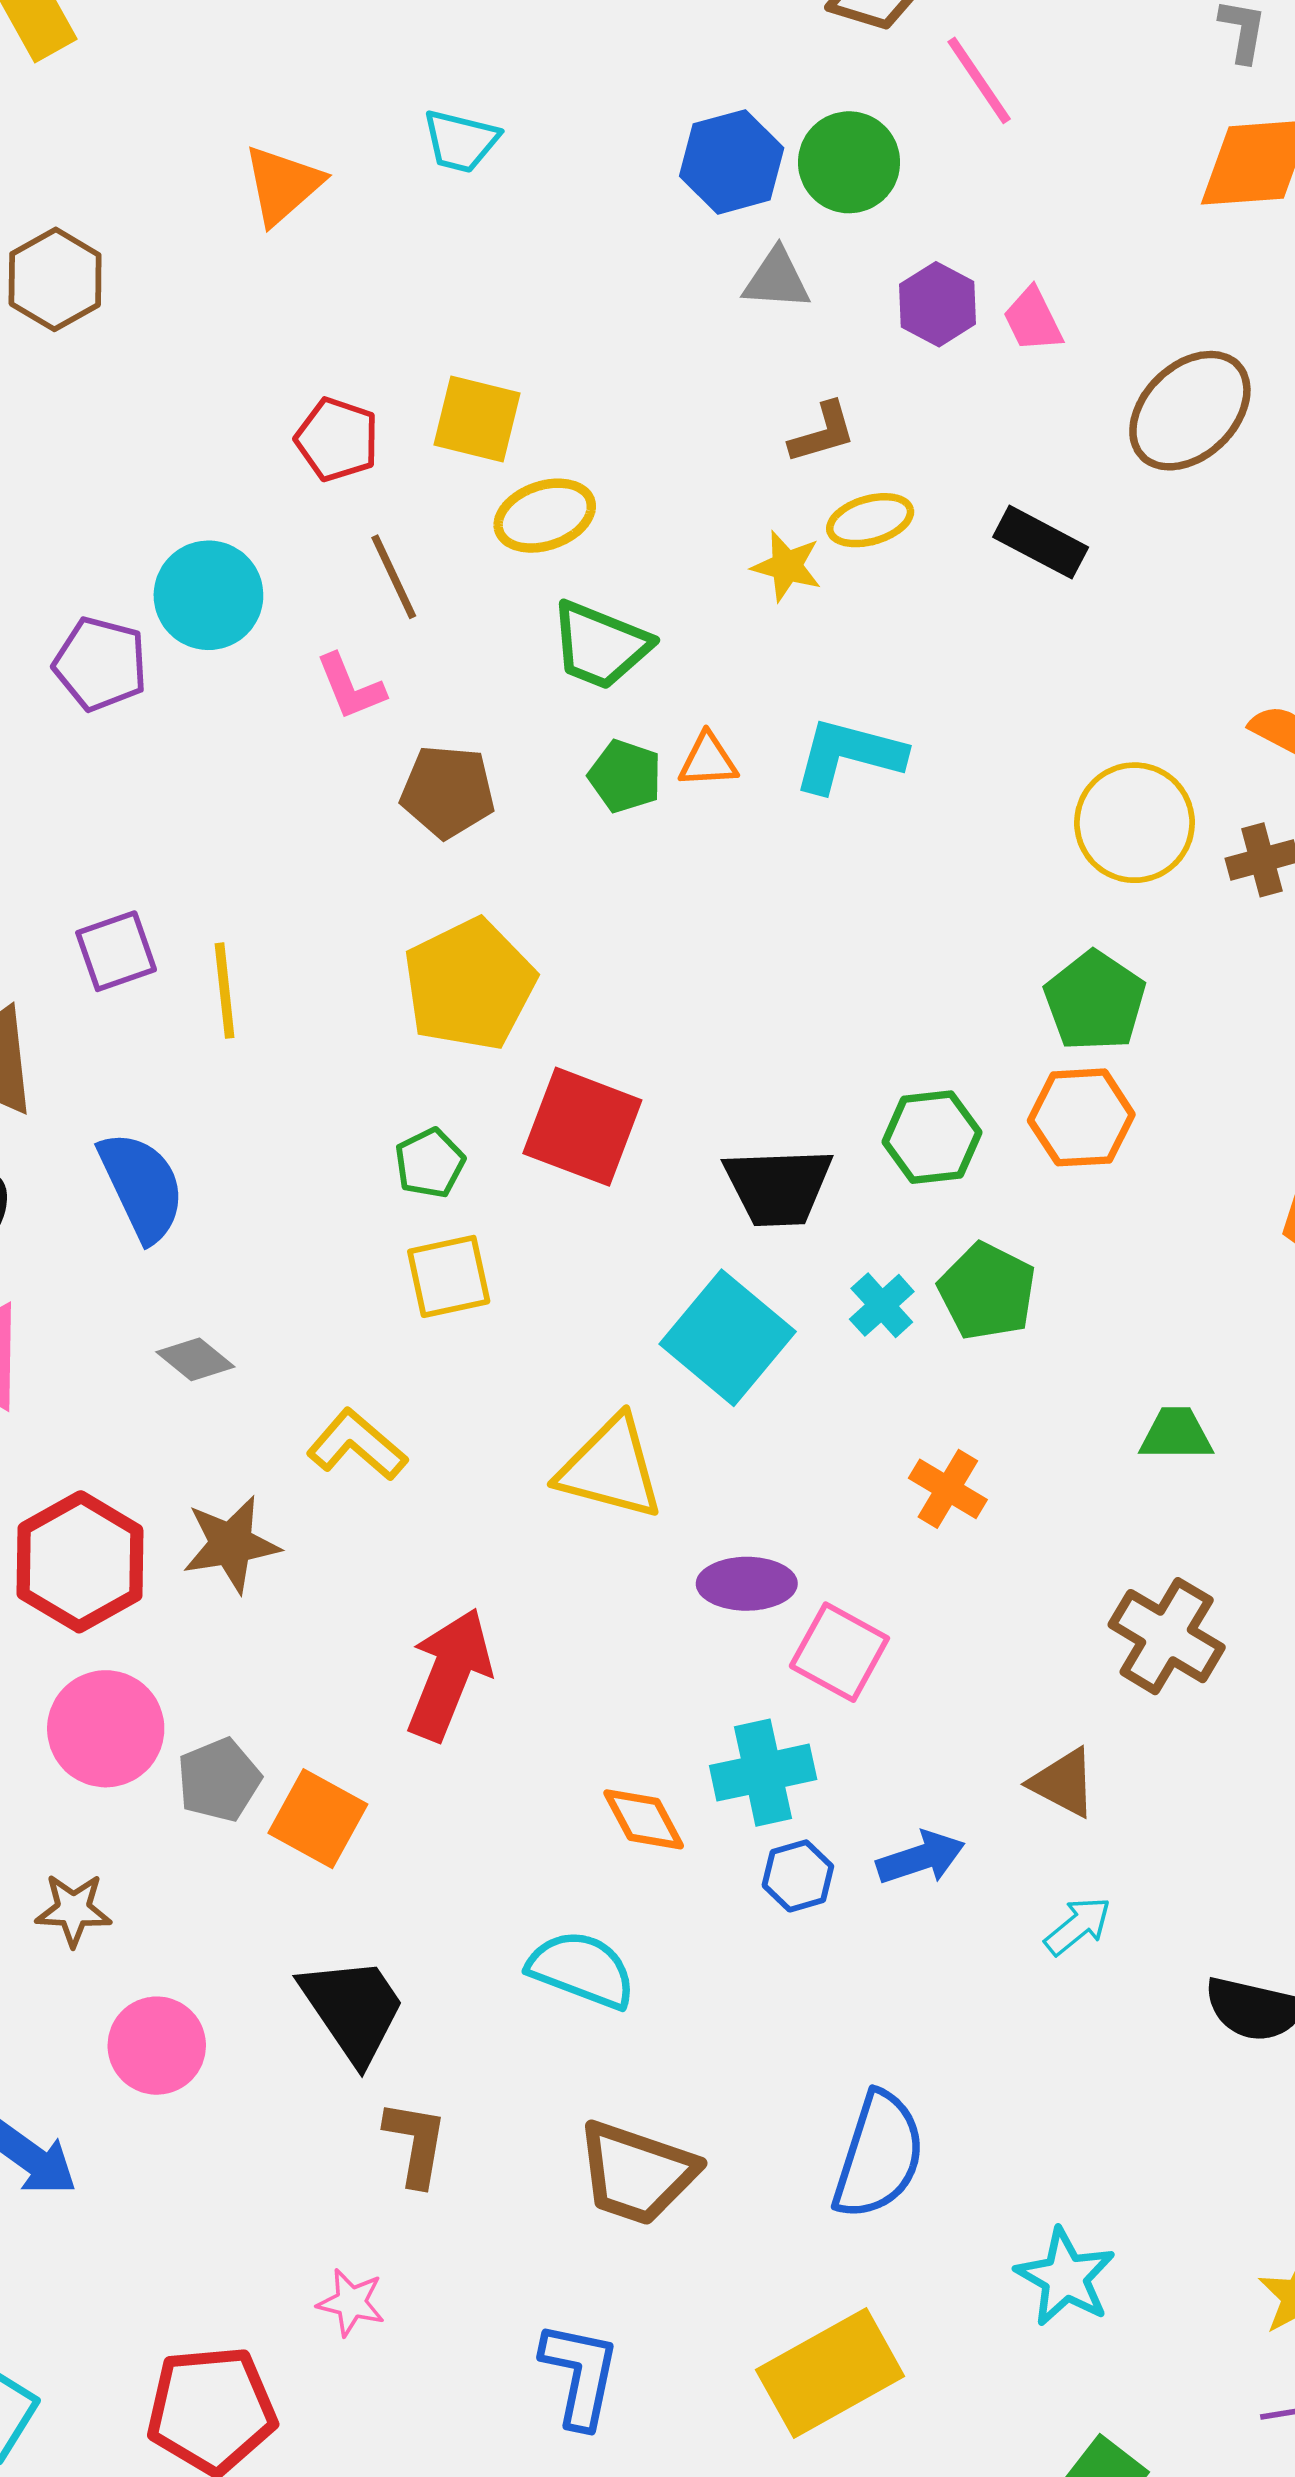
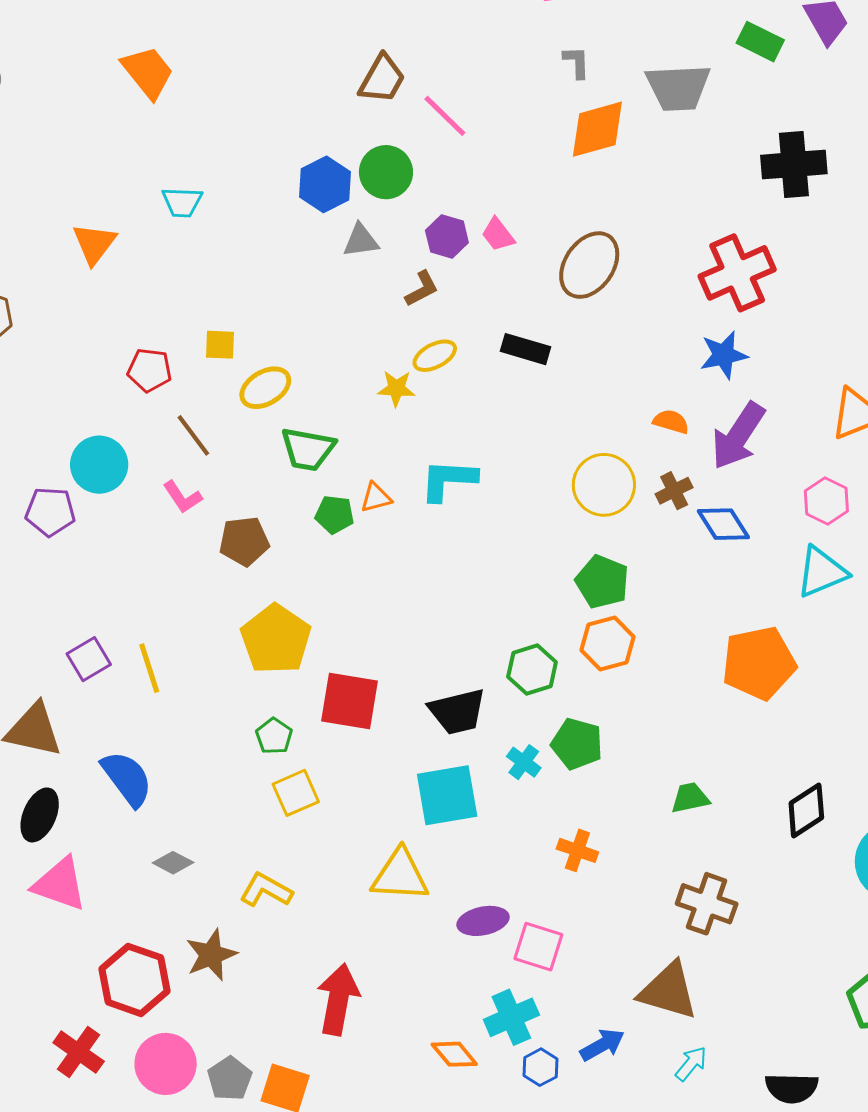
yellow square: (477, 419) -> (220, 345), size x0.7
brown L-shape: (823, 433) -> (422, 289), moved
cyan square: (728, 1338) -> (447, 795), turned -38
brown triangle: (1063, 1783) -> (668, 991), size x1.6

